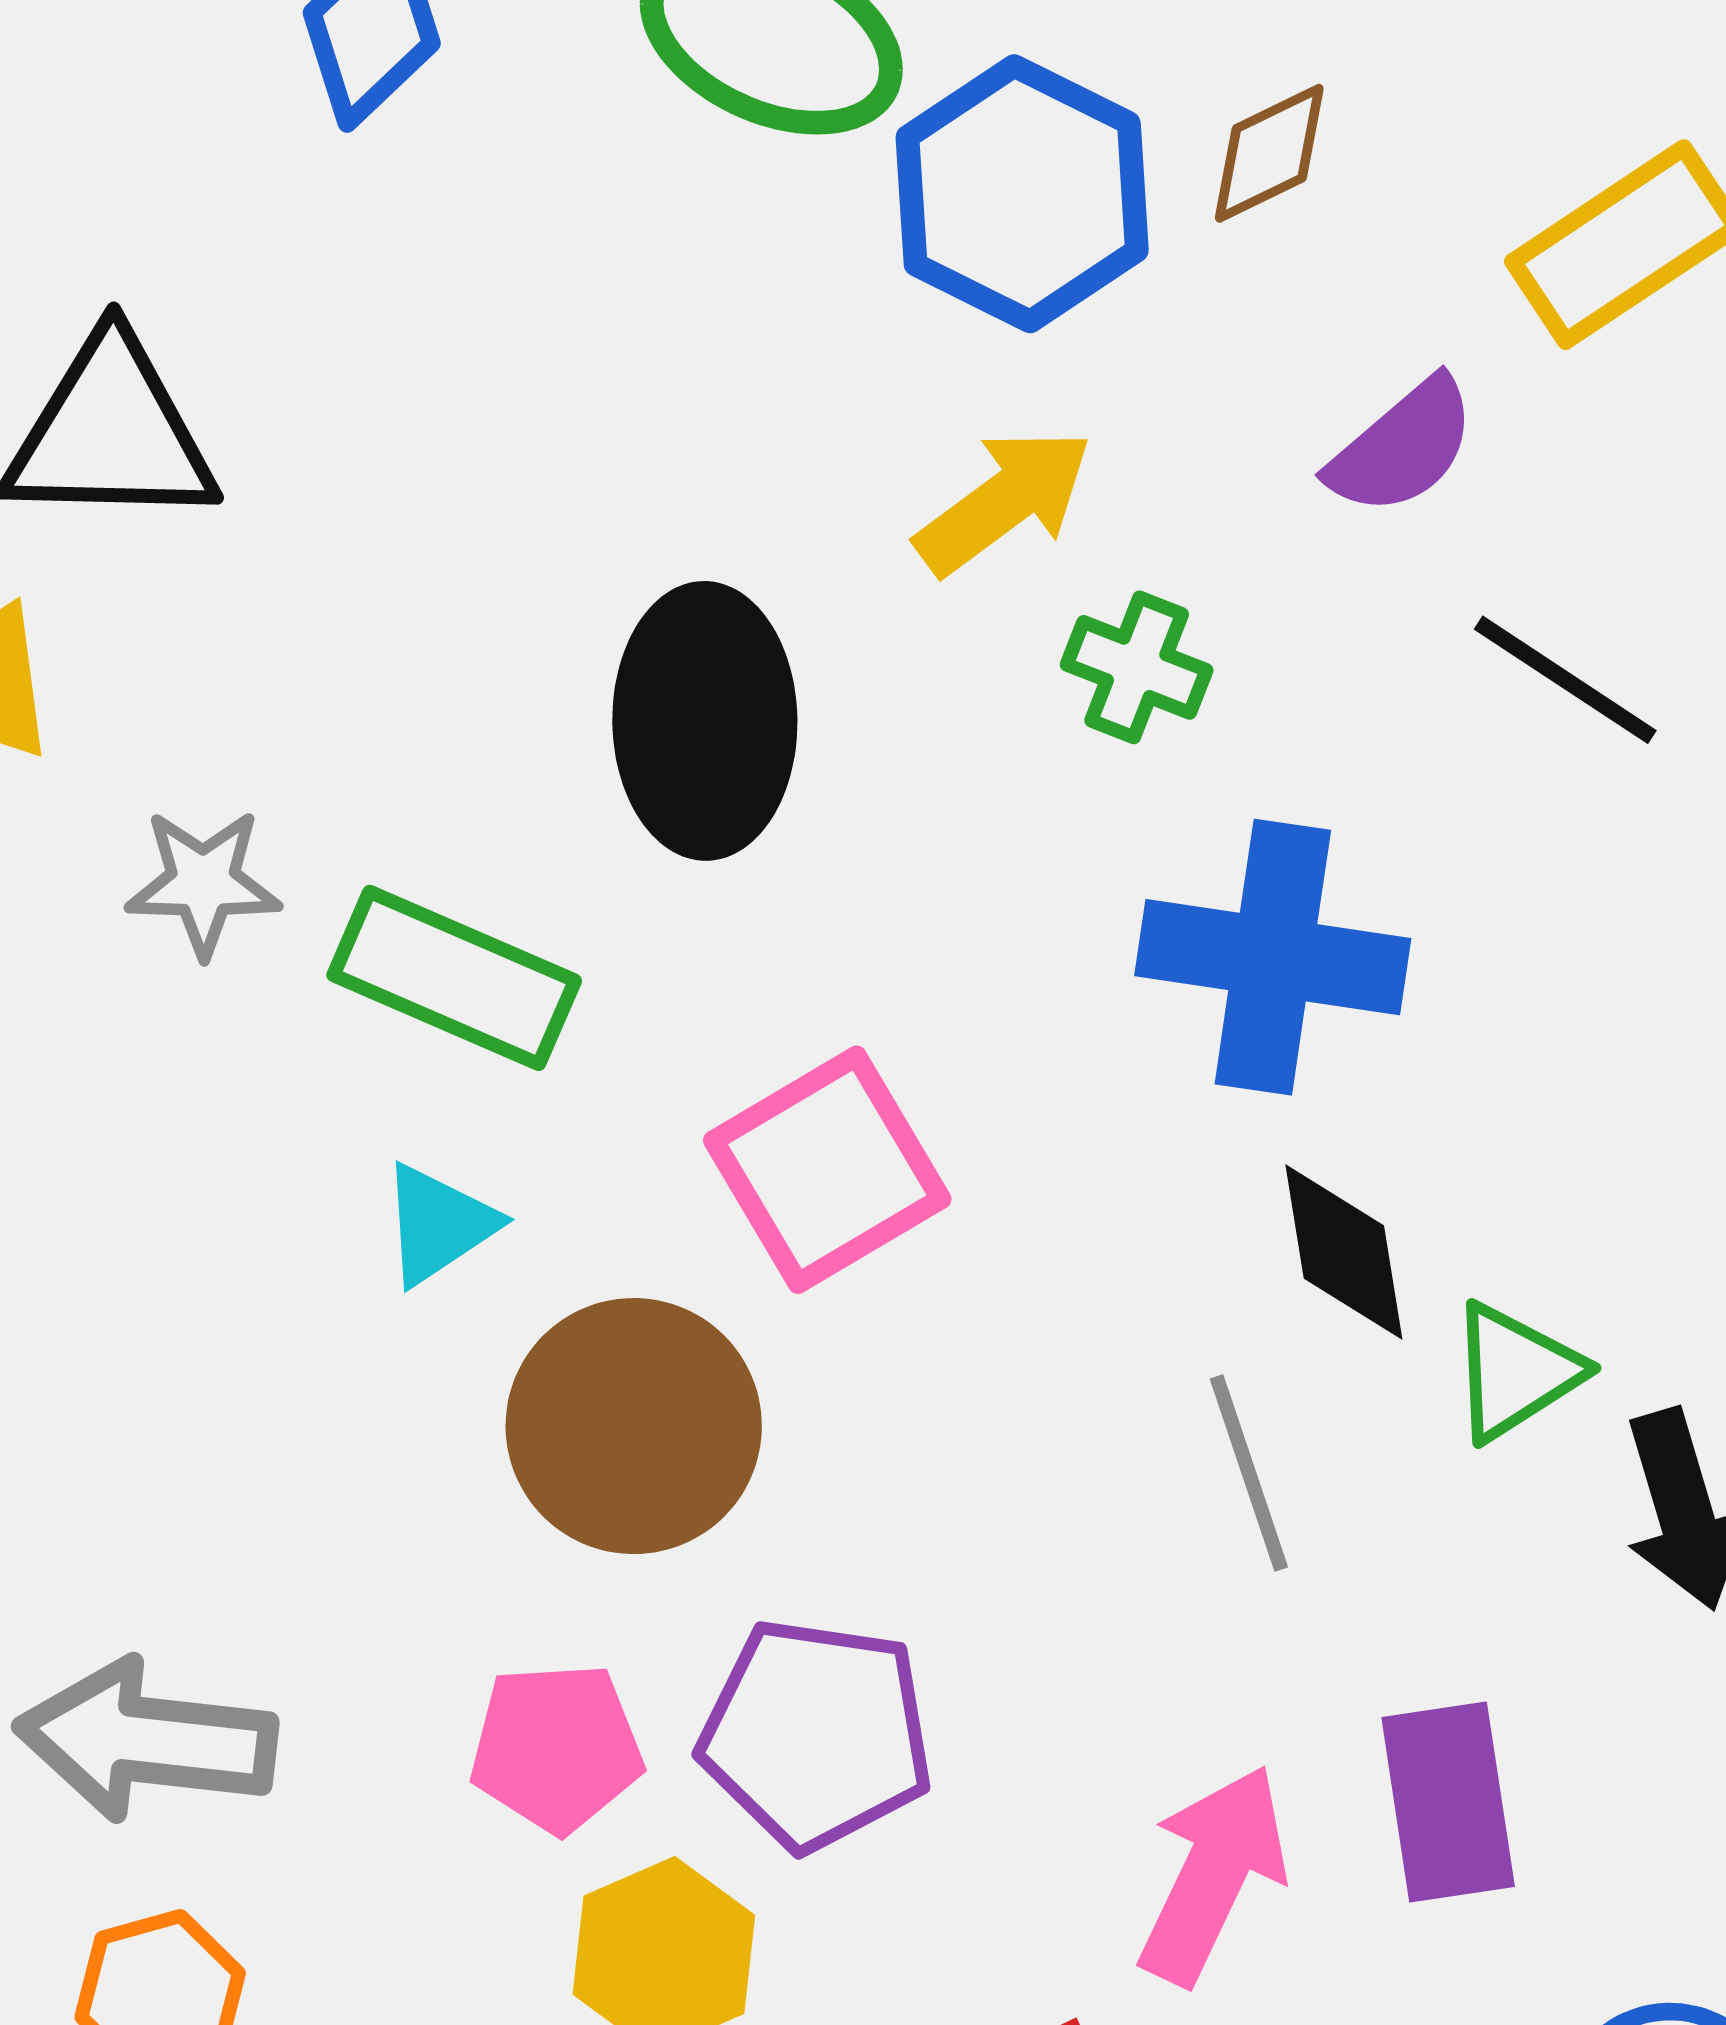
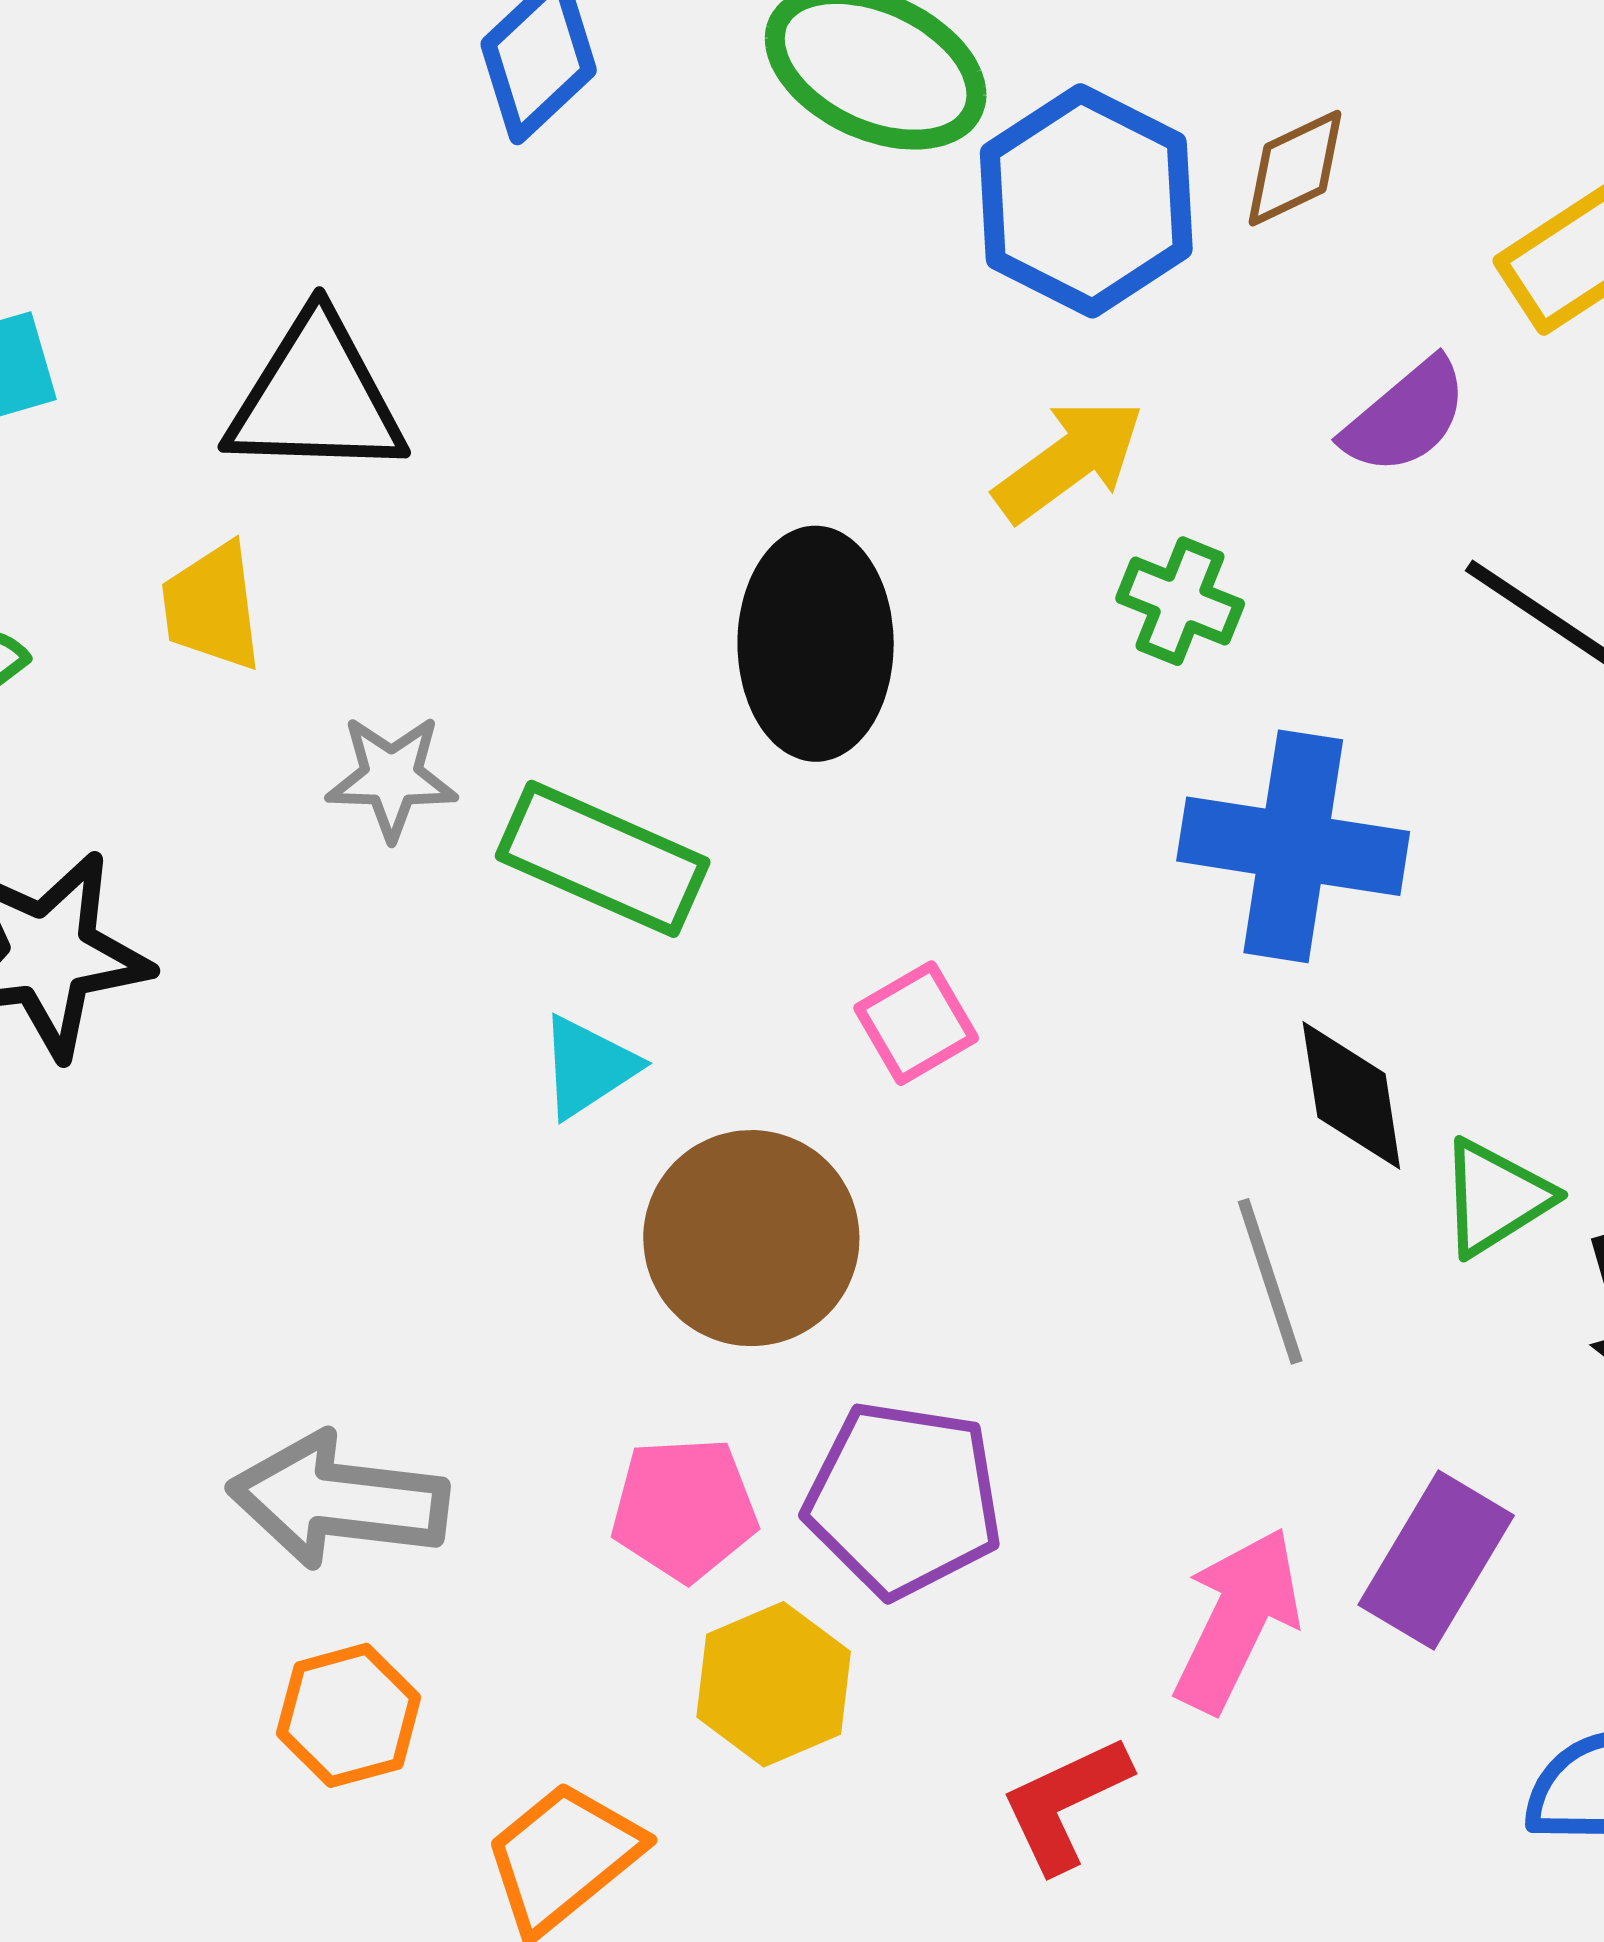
pink square: (827, 1170) -> (916, 1023), size x0.6
purple rectangle: (1448, 1802) -> (1436, 1560), turned 39

